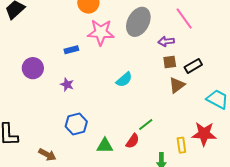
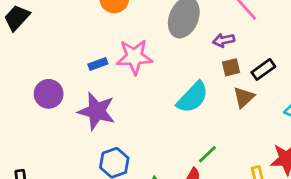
pink star: (101, 32) -> (134, 57), moved
cyan semicircle: (124, 80) -> (193, 97), moved, size x1.5
purple star: (67, 85) -> (97, 111), size x2.0

